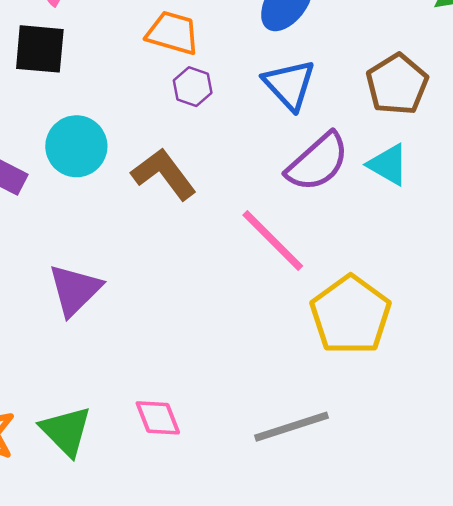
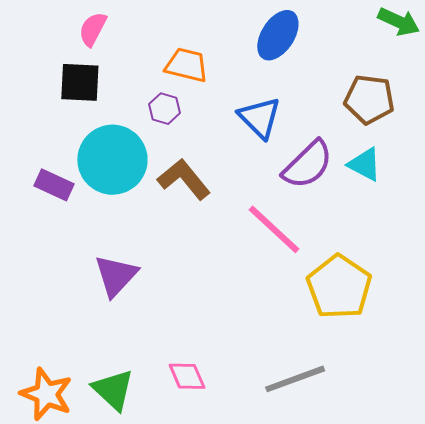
brown pentagon: (397, 84) -> (369, 99), turned -30
blue triangle: (289, 85) -> (260, 118), moved
purple hexagon: (193, 87) -> (164, 109), moved
cyan circle: (76, 146) -> (112, 160), size x1.4

